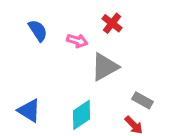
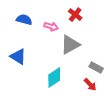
blue semicircle: (38, 31) -> (24, 20), turned -42
blue triangle: (29, 111) -> (18, 57), moved

